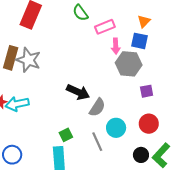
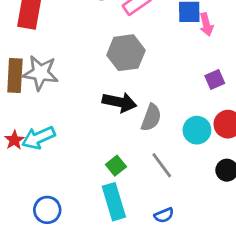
pink arrow: (116, 46) -> (206, 24), moved
gray hexagon: (129, 64) -> (126, 53), moved
cyan circle: (116, 128) -> (197, 130), moved

